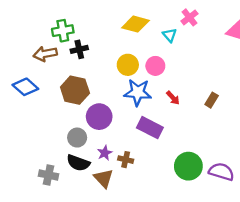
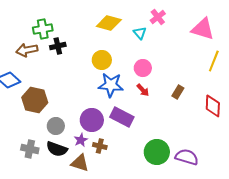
pink circle: (155, 66) -> (143, 68), moved
brown hexagon: (75, 90) -> (35, 100), moved
purple circle: (99, 117) -> (92, 120), moved
gray cross: (48, 175) -> (30, 149), moved
brown triangle: (104, 178) -> (80, 163), turned -30

